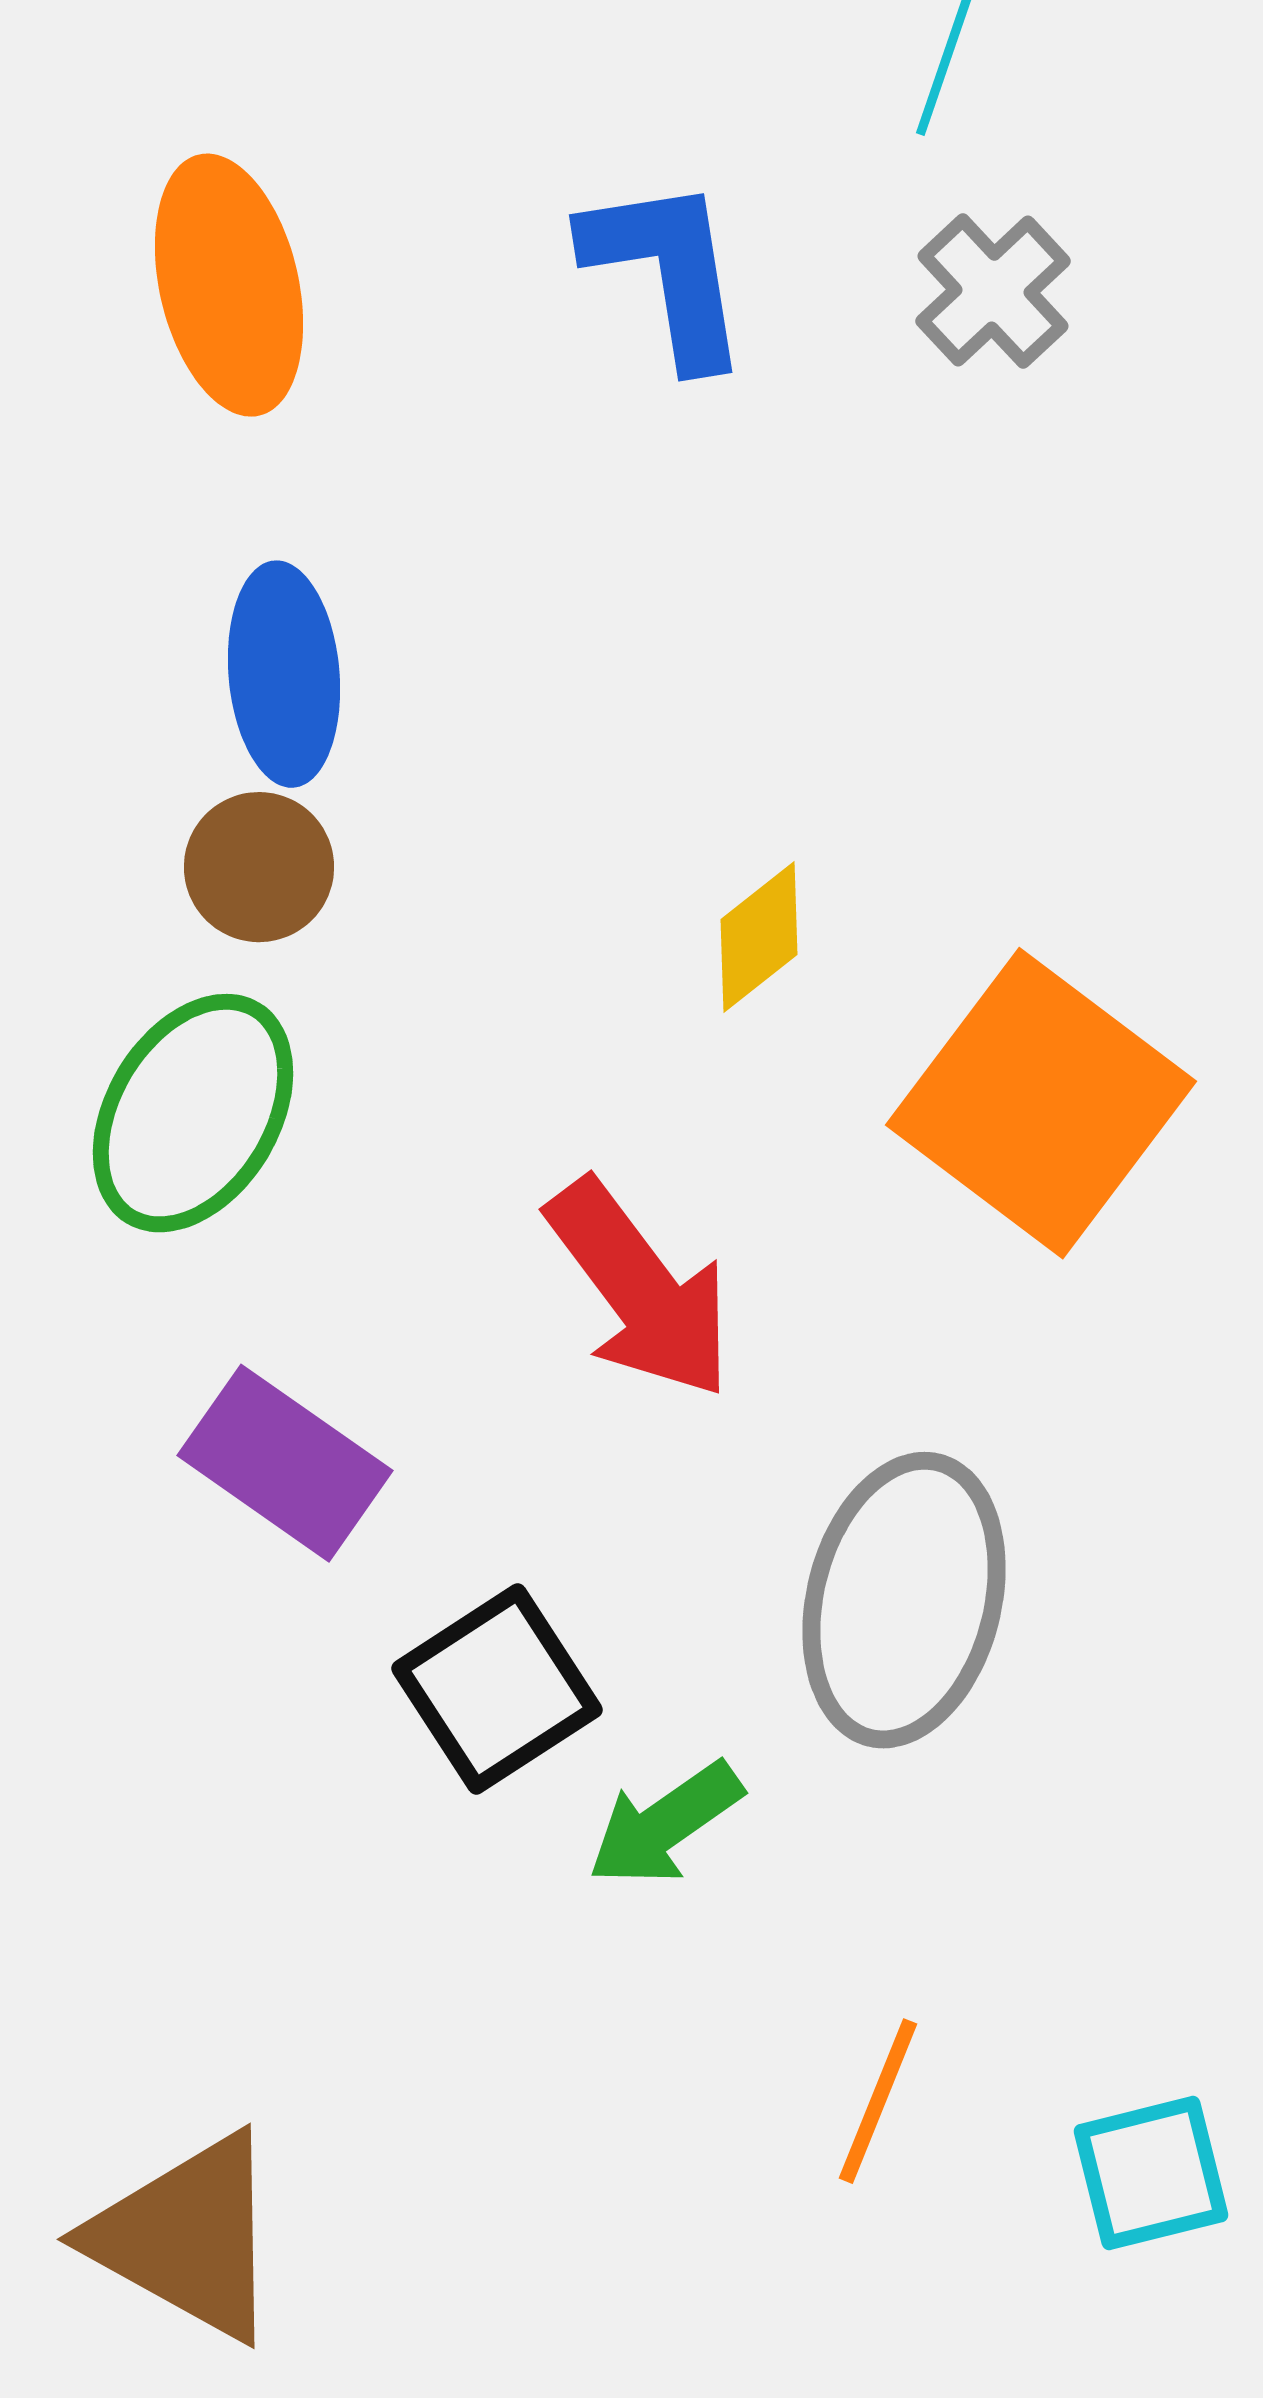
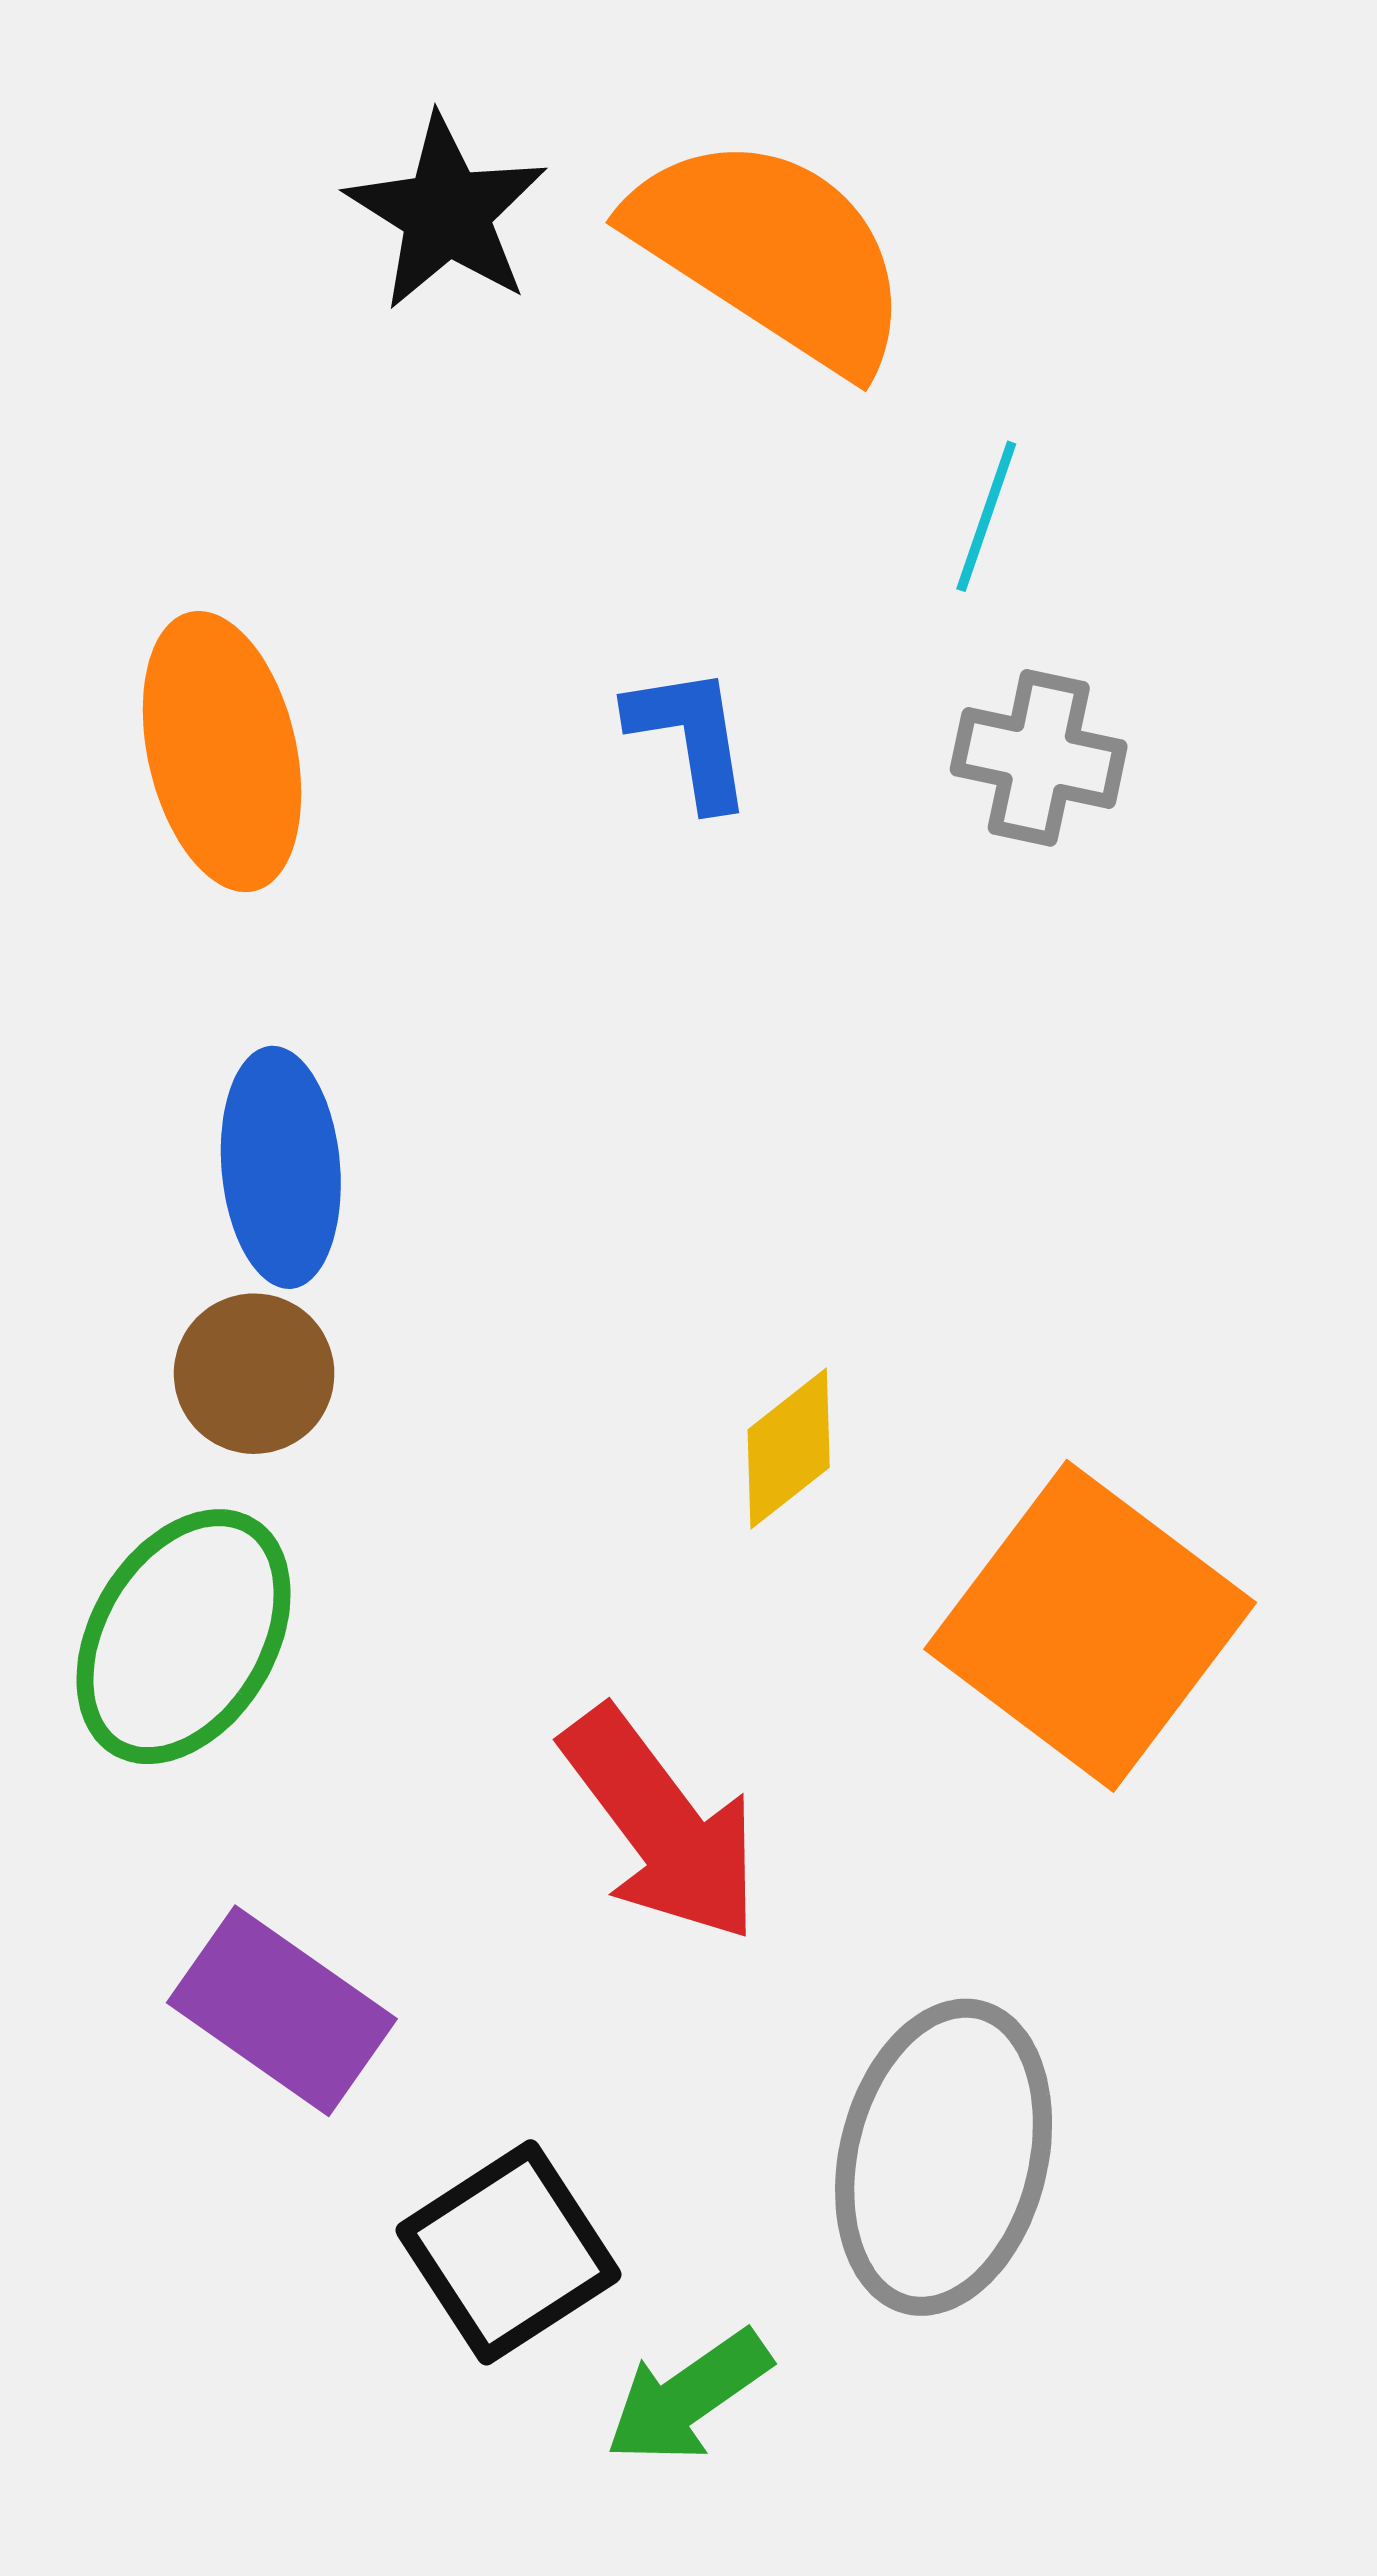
blue L-shape: (667, 271) -> (690, 737), size x0.7
gray cross: (993, 291) -> (1039, 758), turned -35

